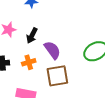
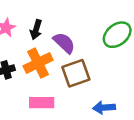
orange cross: (29, 62) -> (38, 63), size x1.6

